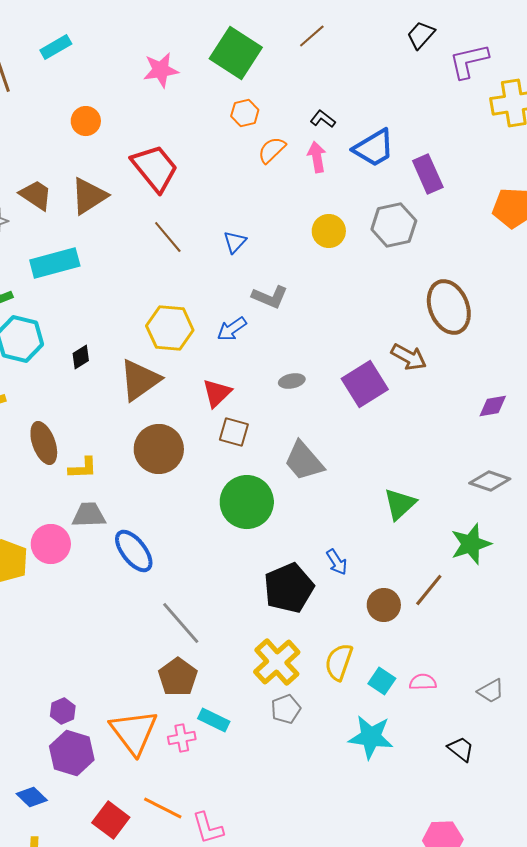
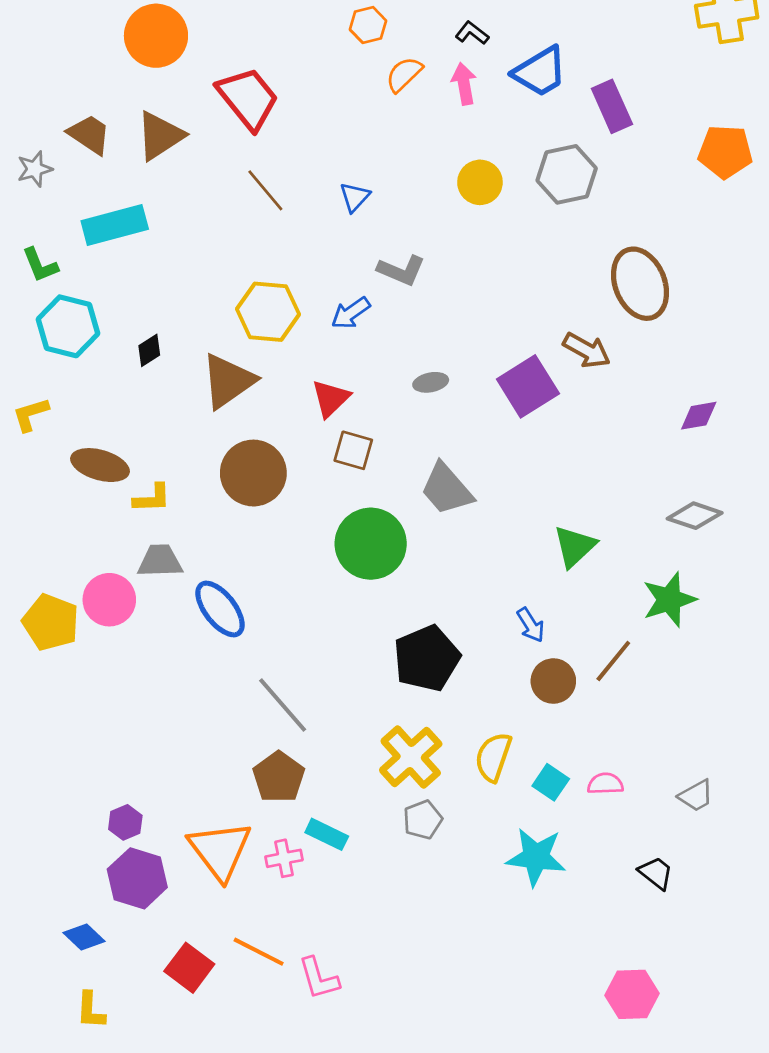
orange circle: (86, 121) -> (156, 36), size x1.6
brown ellipse: (44, 443) -> (100, 465), turned -54
blue arrow: (337, 562) -> (531, 625), moved

